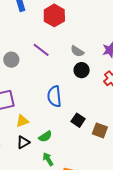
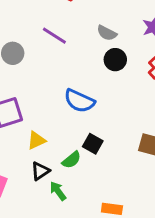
blue semicircle: (54, 96) -> (79, 101), turned -55
black square: (78, 120) -> (93, 144), moved
green arrow: (48, 159) -> (58, 191), moved

